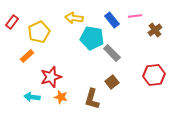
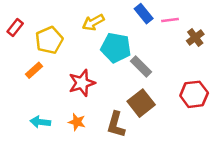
yellow arrow: (74, 18) -> (93, 22), turned -36
blue rectangle: (112, 20) -> (144, 14), moved
red star: (51, 77) -> (82, 83), moved
brown square: (112, 82) -> (141, 103), size x1.5

